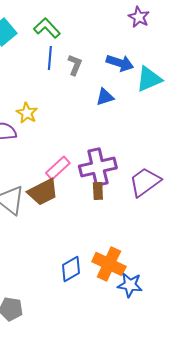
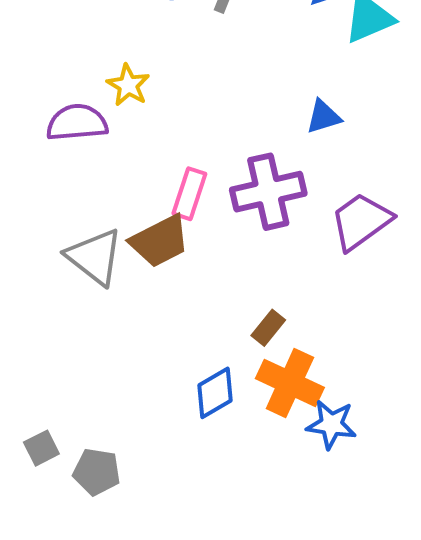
blue triangle: (105, 97) -> (323, 117), moved
pink rectangle: (58, 168) -> (189, 194), turned -30
brown rectangle: (98, 191) -> (268, 328), moved, turned 42

